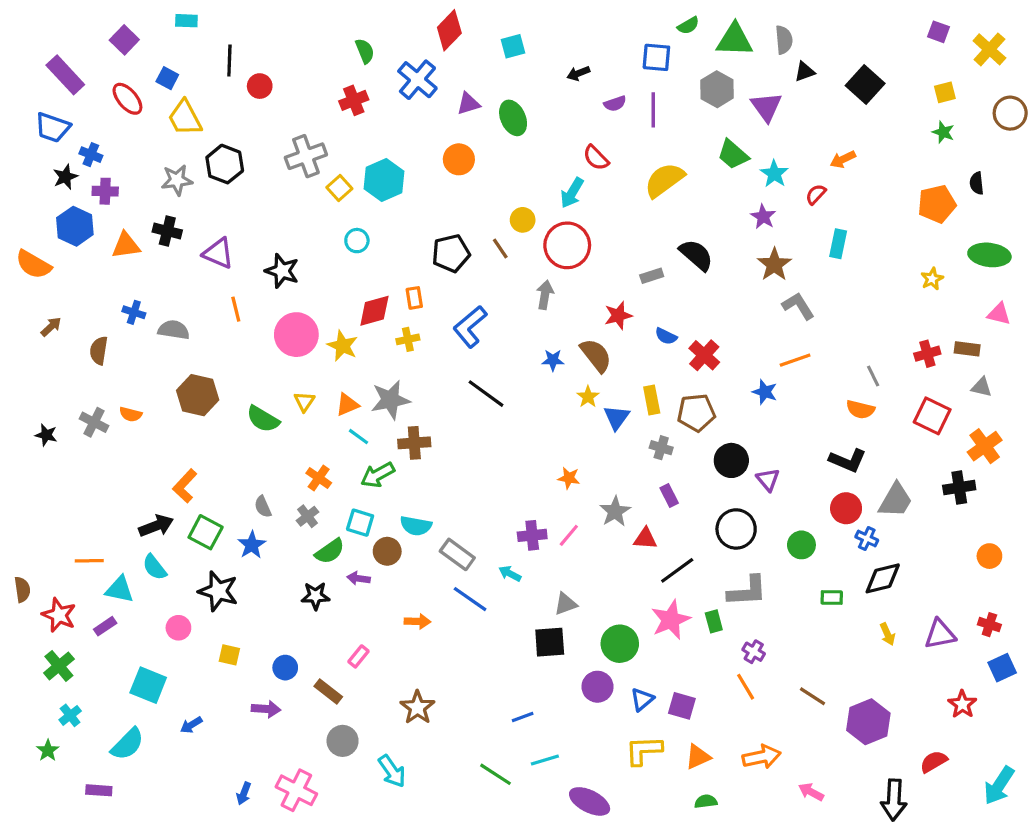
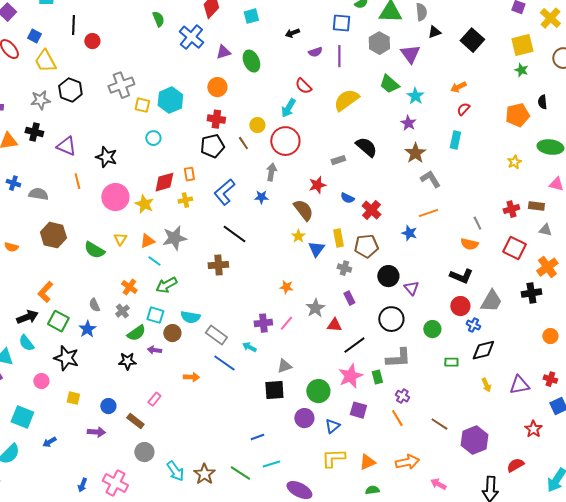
yellow square: (945, 92) -> (522, 45), size x1.6
red cross: (354, 100) -> (216, 119), moved, turned 30
yellow square: (339, 188) -> (142, 105), turned -35
red semicircle: (816, 194) -> (463, 109), moved
blue star: (553, 360) -> (261, 197), moved
brown cross: (414, 443) -> (218, 265), moved
purple square: (682, 706) -> (358, 410), moved
brown star: (417, 707) -> (204, 474), moved

